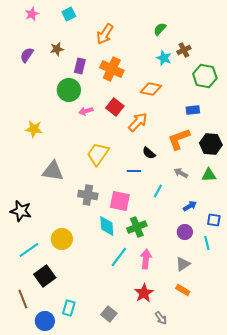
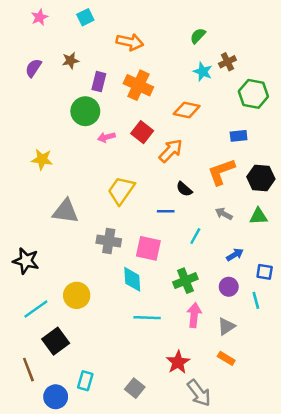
orange arrow: (105, 34) -> (130, 42), turned -110
green cross: (137, 227) -> (185, 281), moved
cyan line: (119, 257) -> (147, 318), turned 55
pink arrow: (146, 259) -> (194, 315), moved
gray arrow: (161, 318) -> (199, 393), size x1.6

